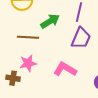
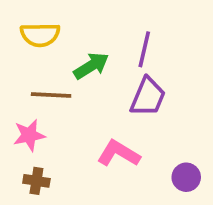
pink star: (28, 63) -> (29, 135), moved
brown cross: (13, 78) -> (36, 181), moved

